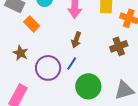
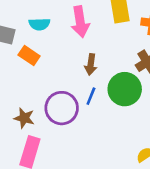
brown star: (20, 53) -> (24, 118), moved
green circle: (88, 86) -> (125, 89), moved

